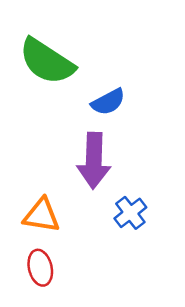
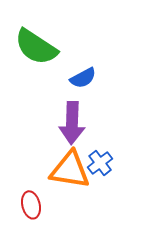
orange triangle: (42, 215) -> (70, 170), moved, size x1.4

